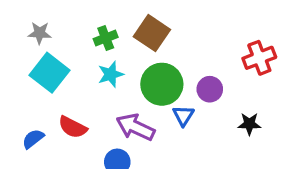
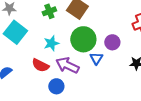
cyan star: (111, 74) -> (51, 43), moved
red semicircle: (73, 127) -> (40, 65), moved

